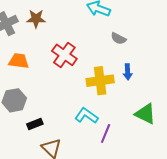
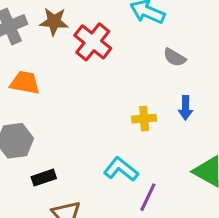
red cross: (64, 55) -> (93, 42), moved
yellow cross: (100, 81) -> (144, 119), size x0.6

